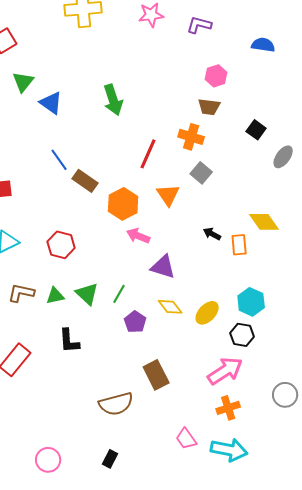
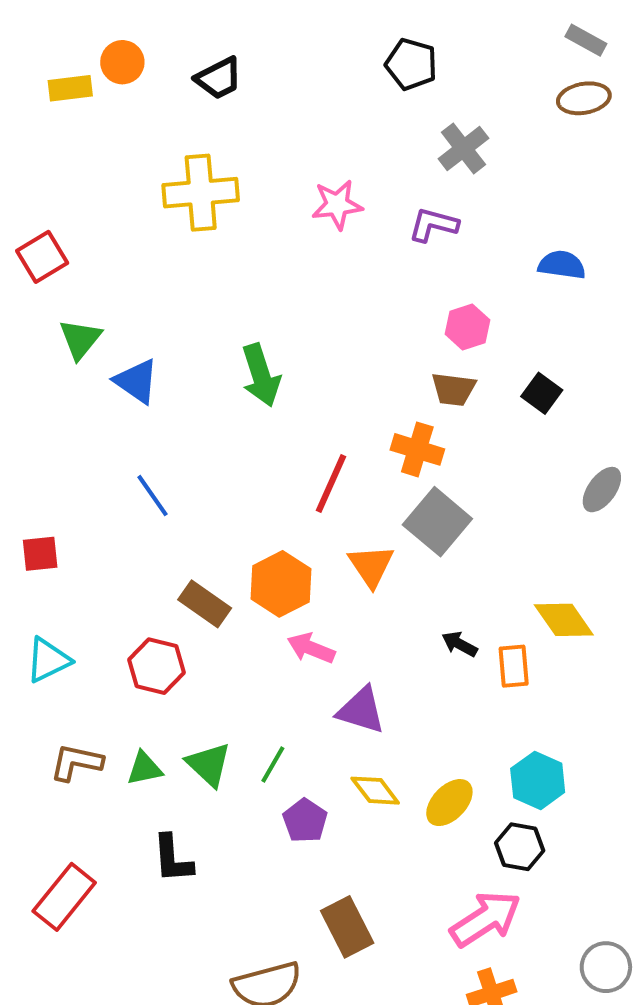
black square: (256, 130) -> (542, 393), moved
gray square: (201, 173) -> (437, 522), size x1.5
brown rectangle: (85, 181) -> (205, 604), moved

